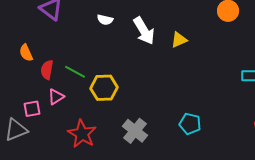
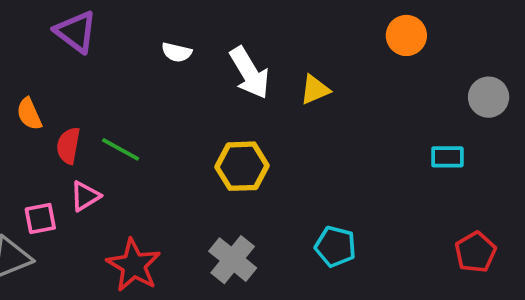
yellow hexagon: (104, 88) -> (242, 166), moved

